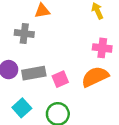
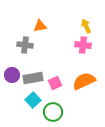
pink cross: (102, 48) -> (83, 45), moved
cyan square: (22, 108) -> (33, 100), moved

